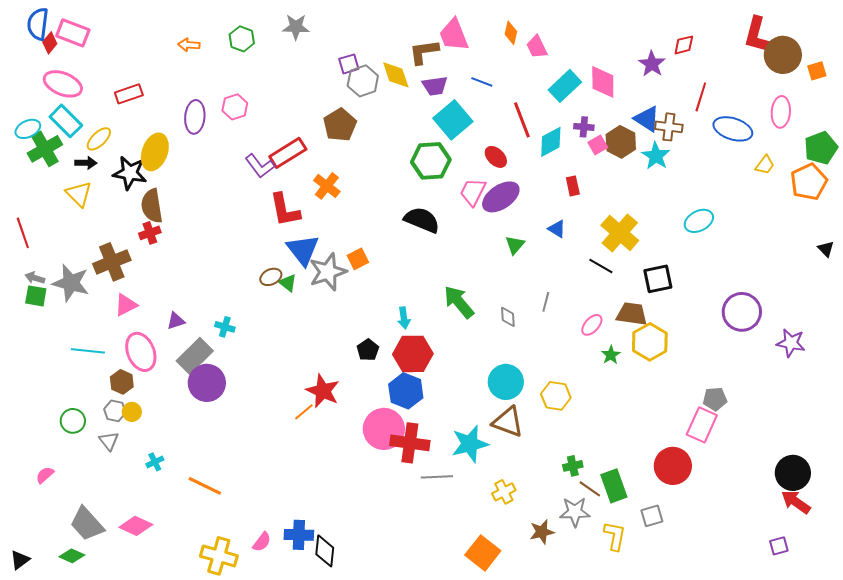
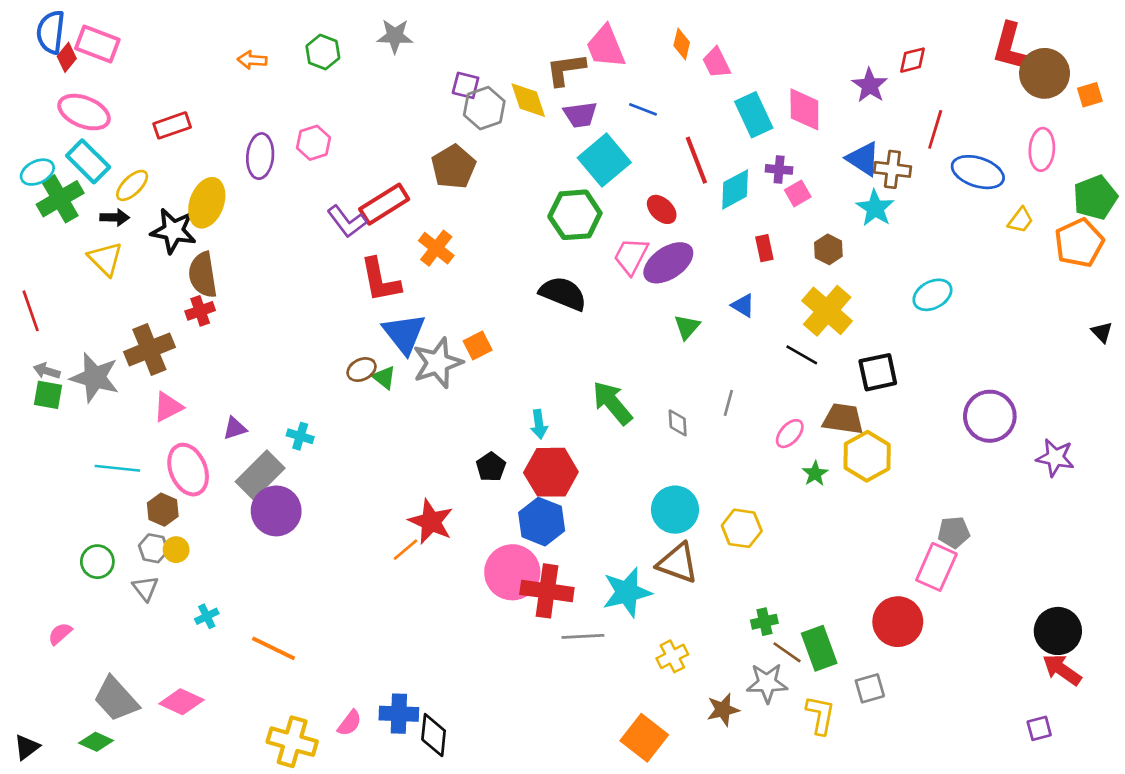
purple square: (349, 64) -> (466, 85), turned 30
cyan rectangle: (565, 86) -> (754, 115), turned -72
brown hexagon: (621, 142) -> (828, 249), moved, size x0.7

